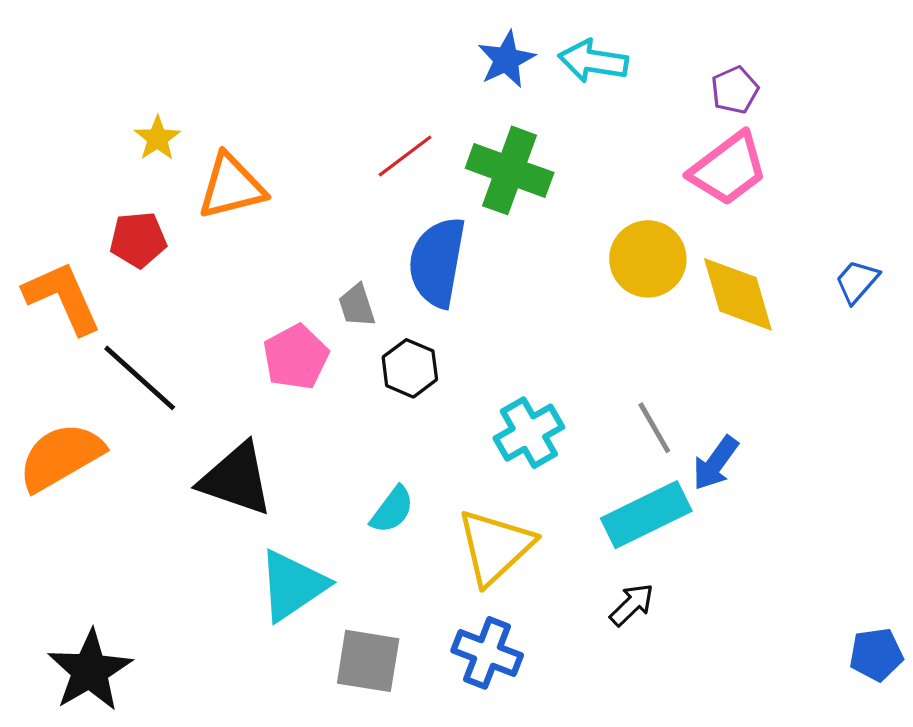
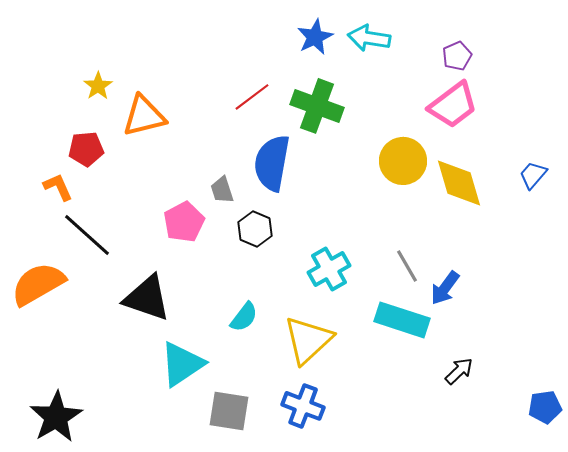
orange L-shape: (62, 298) -> (58, 187), moved, size x0.6
cyan rectangle: (646, 515) -> (402, 320), turned 44
black arrow: (632, 605) -> (459, 371), moved

